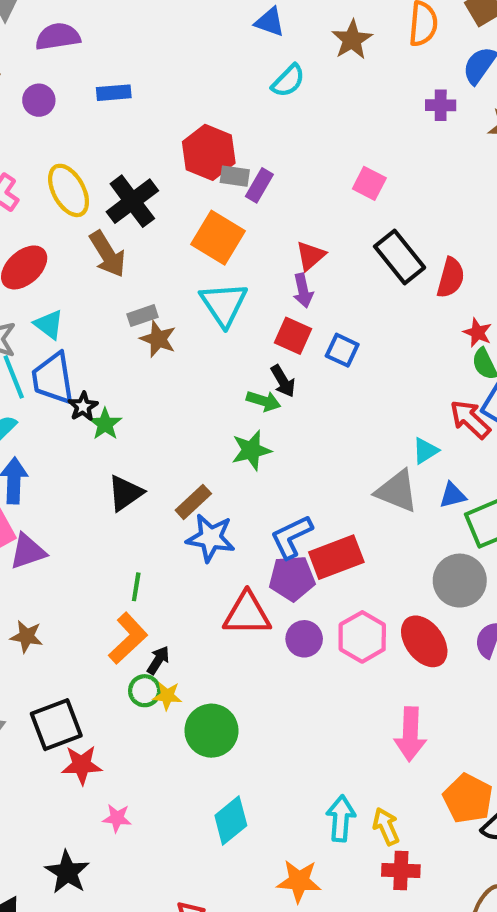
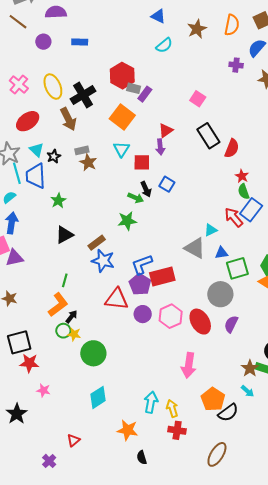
cyan triangle: (224, 304) -> (122, 149), size x0.7
red square: (293, 336) -> (142, 162), moved, turned -30
blue square: (342, 350) -> (167, 184), moved
black star: (83, 407) -> (54, 156), moved
purple pentagon: (292, 578) -> (140, 284), turned 30

